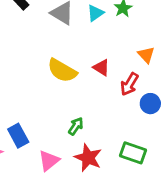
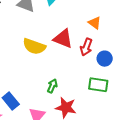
red triangle: (101, 68) -> (63, 39), size x1.5
green rectangle: (133, 153) -> (98, 85), moved

